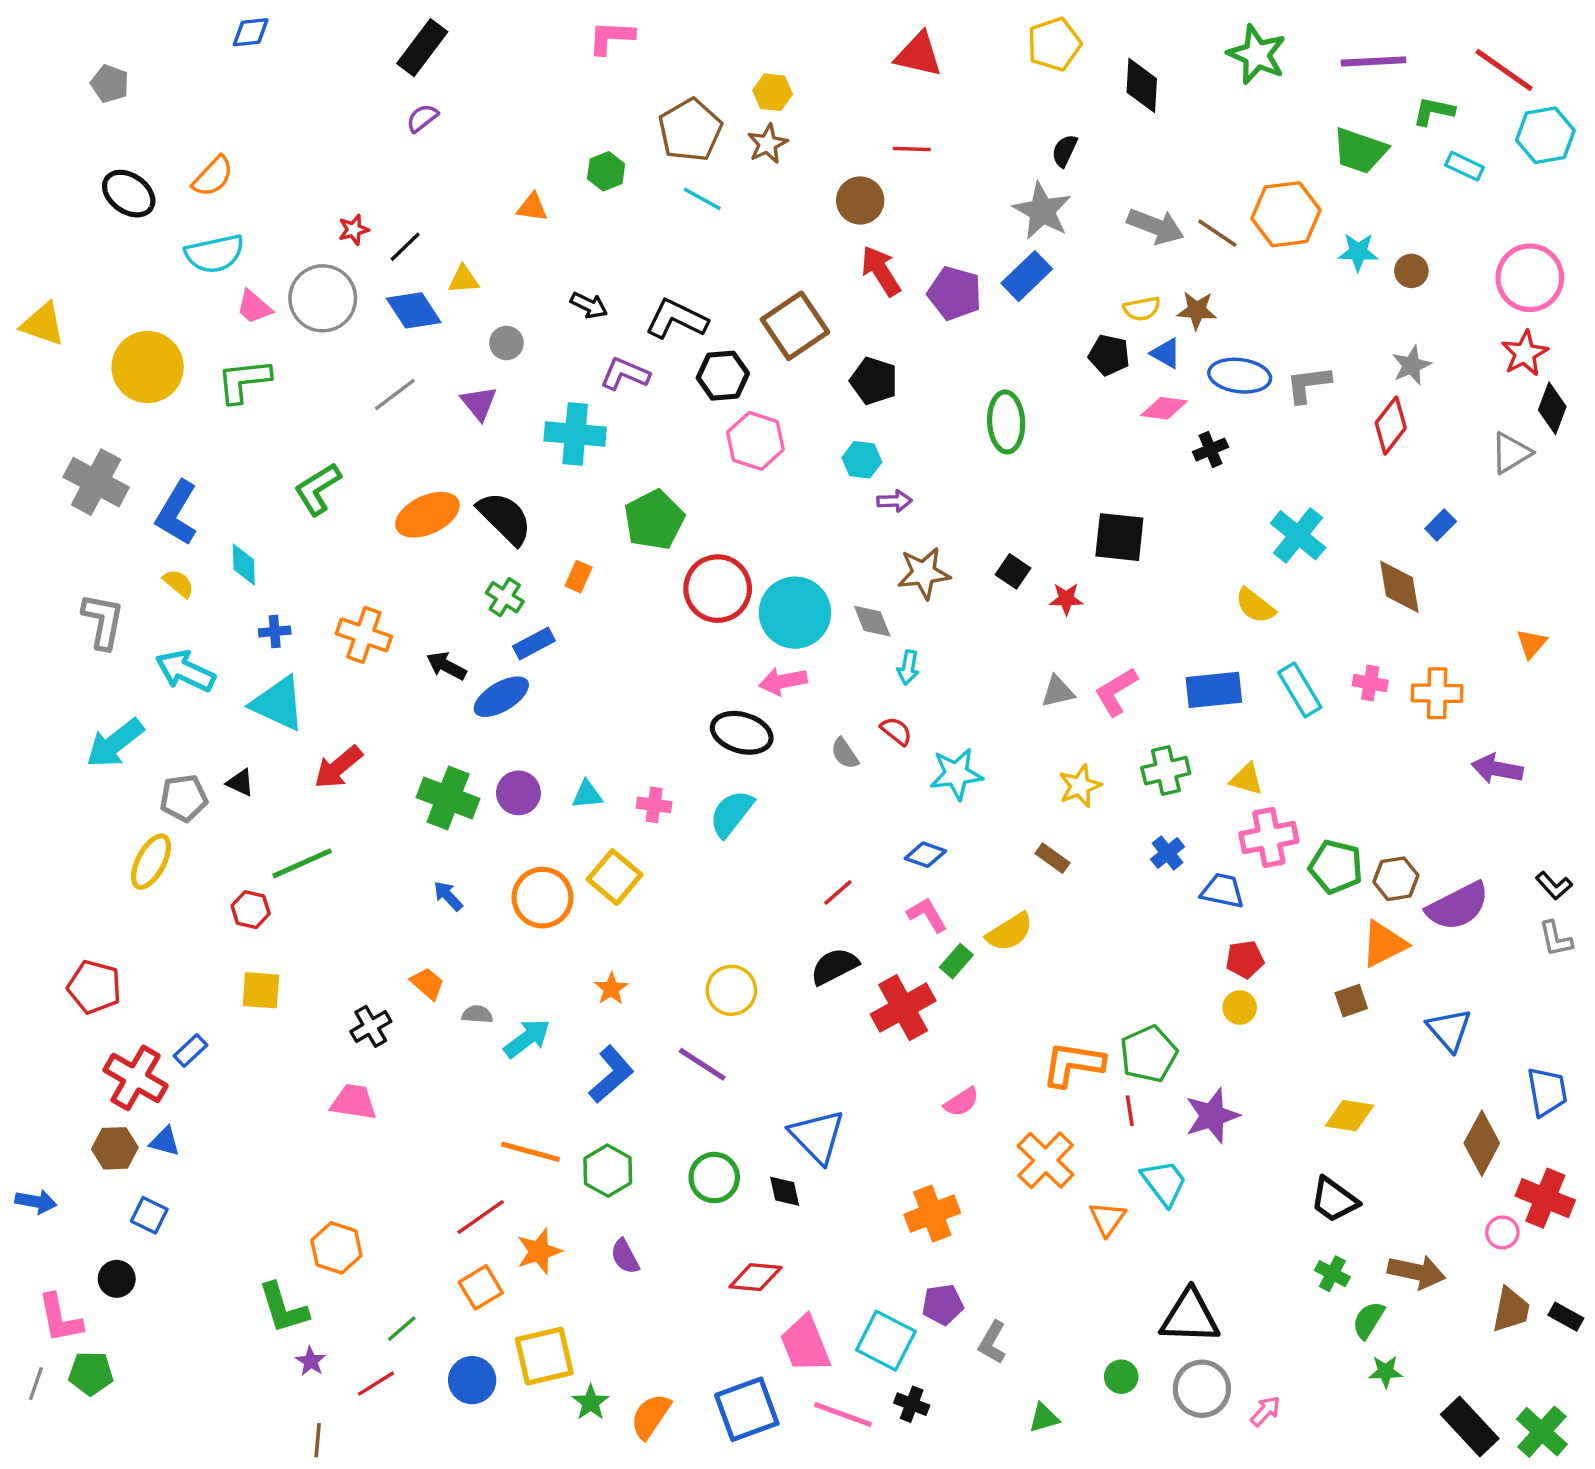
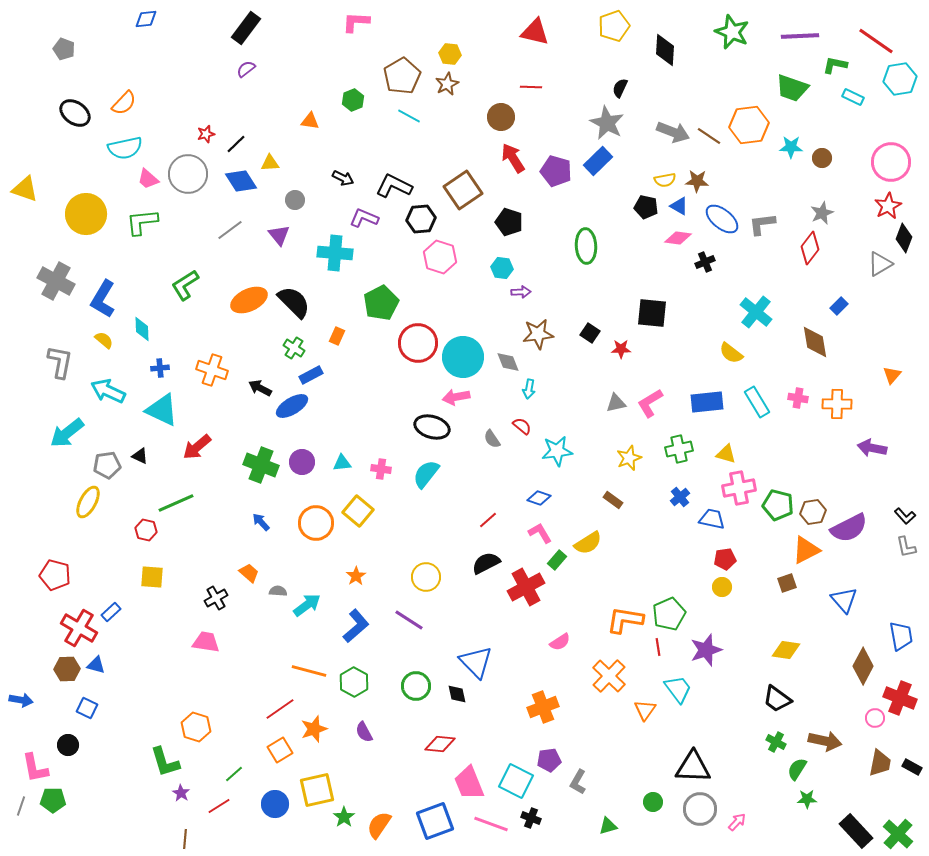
blue ellipse: (1240, 376) -> (722, 219), turned 32

